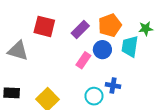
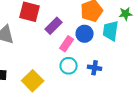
purple rectangle: (80, 30) -> (54, 26), moved
cyan circle: (94, 96) -> (69, 66), moved

